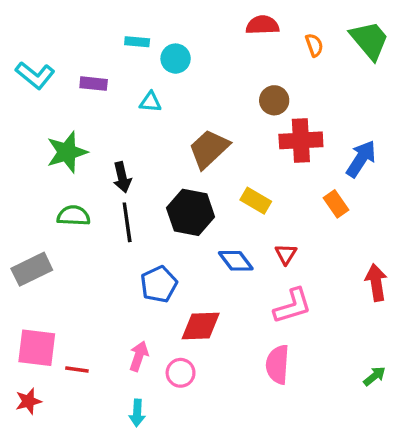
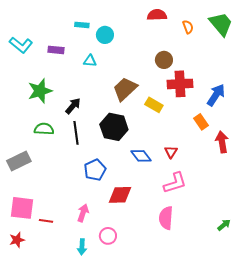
black arrow: (122, 177) -> (73, 106), turned -126
yellow rectangle: (256, 201) -> (154, 105), moved
red arrow: (376, 283) -> (222, 142), moved
pink circle: (181, 373) -> (108, 236), moved

